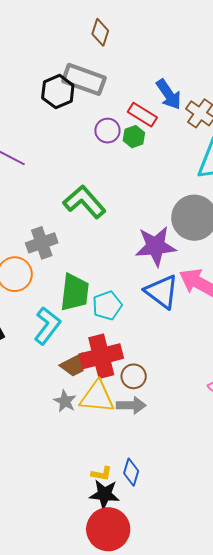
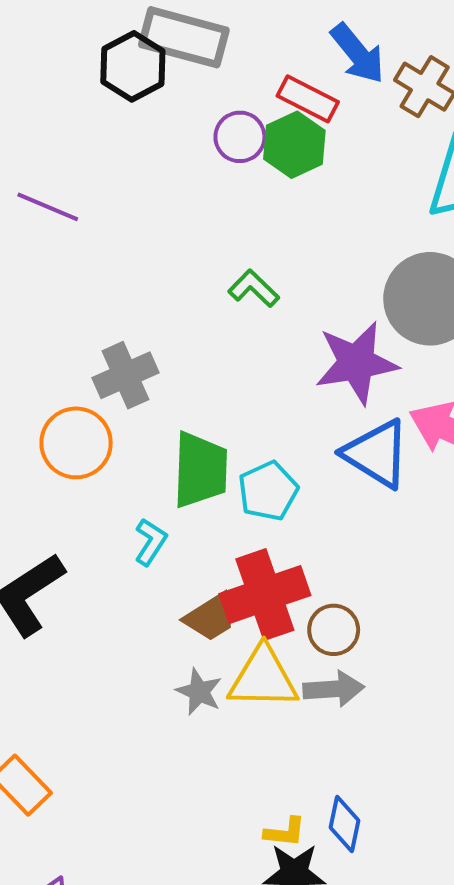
green hexagon: (134, 137) -> (294, 145), size x1.4
green L-shape: (84, 202) -> (254, 288), moved, size x0.6
cyan L-shape: (47, 326) -> (151, 542), size x0.6

